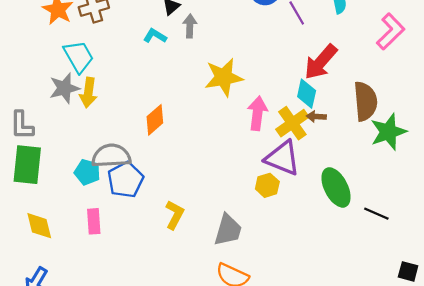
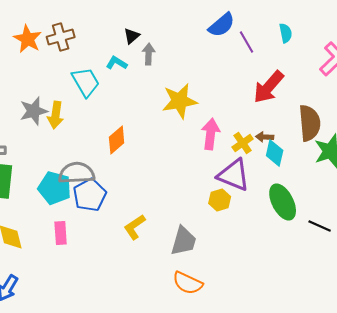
cyan trapezoid: (79, 57) -> (86, 82), moved
cyan diamond: (307, 94) -> (275, 153), moved
yellow cross: (292, 123) -> (243, 143), size x0.7
cyan pentagon: (87, 172) -> (55, 188), size x1.4
yellow L-shape: (175, 215) -> (135, 227), turned -152

